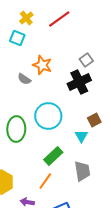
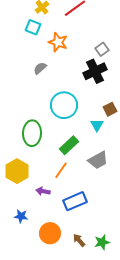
orange star: (42, 65) -> (58, 42), moved
gray semicircle: (24, 79) -> (40, 68), turned 104
green ellipse: (16, 129) -> (32, 133), moved
gray trapezoid: (82, 171) -> (98, 160), turned 70

